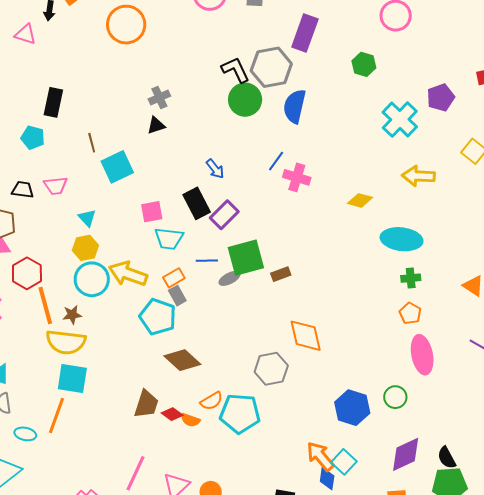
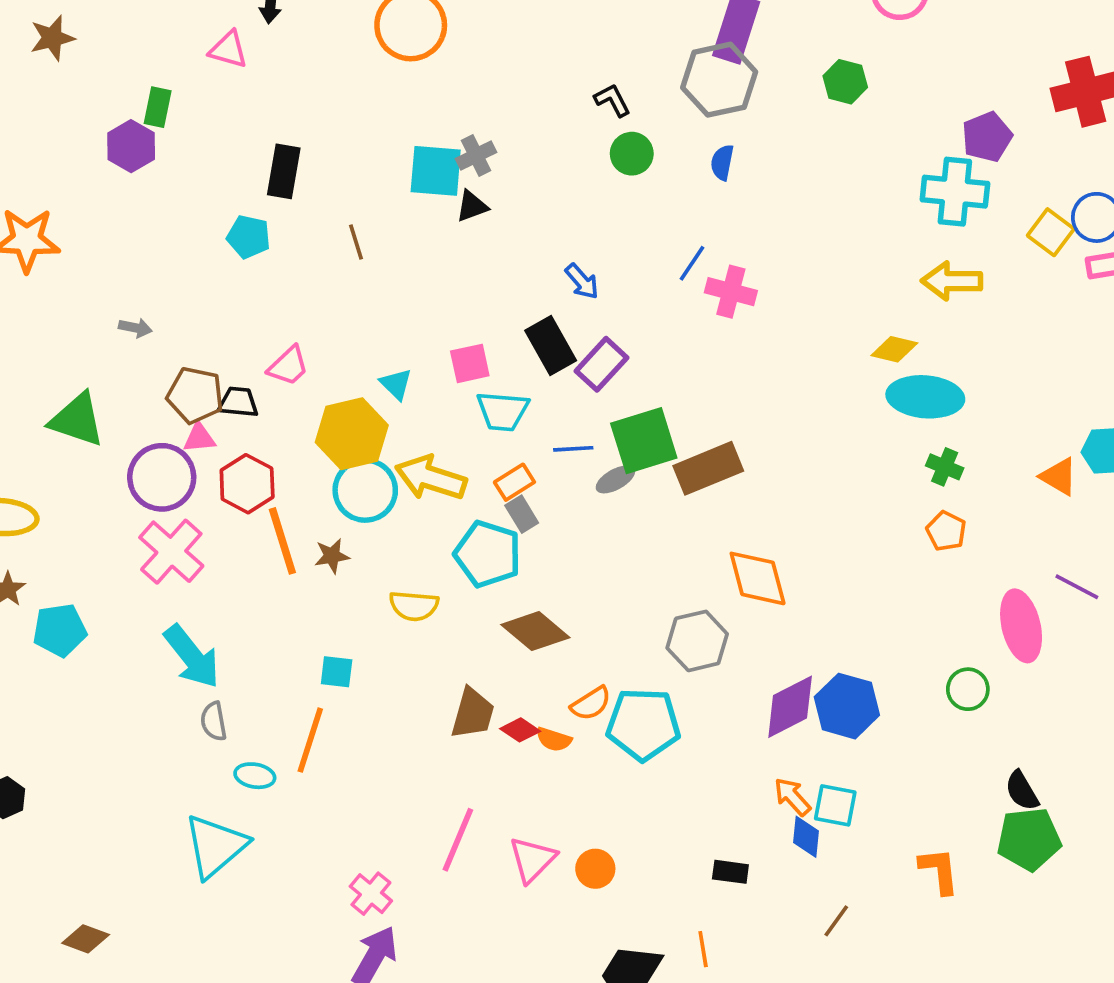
gray hexagon: (271, 67) -> (719, 80), moved
black L-shape: (235, 70) -> (612, 100), size x0.7
green circle: (245, 100) -> (632, 154), size x0.7
blue semicircle: (295, 106) -> (722, 162), size x0.6
cyan cross: (400, 120) -> (955, 192), moved, turned -36
cyan square: (117, 167) -> (436, 171), moved, turned 32
pink trapezoid: (56, 186) -> (288, 366), moved, turned -35
black trapezoid: (23, 190) -> (238, 402), moved
yellow diamond: (360, 200) -> (894, 349), moved
cyan triangle: (87, 218) -> (396, 384), moved
yellow hexagon: (85, 248) -> (352, 434), size x1.5
brown rectangle: (281, 274) -> (708, 468), size x1.8
green cross: (411, 278) -> (945, 467), turned 30
yellow semicircle: (66, 342) -> (414, 606), moved, size x0.7
pink ellipse: (422, 355) -> (1021, 626), moved
cyan square: (72, 378) -> (337, 672), size x0.6
green circle: (395, 397) -> (968, 689), moved
purple diamond: (406, 454) -> (790, 707), moved
orange arrow: (320, 456) -> (792, 797), size x0.7
cyan square: (344, 462) -> (835, 805), turned -30

